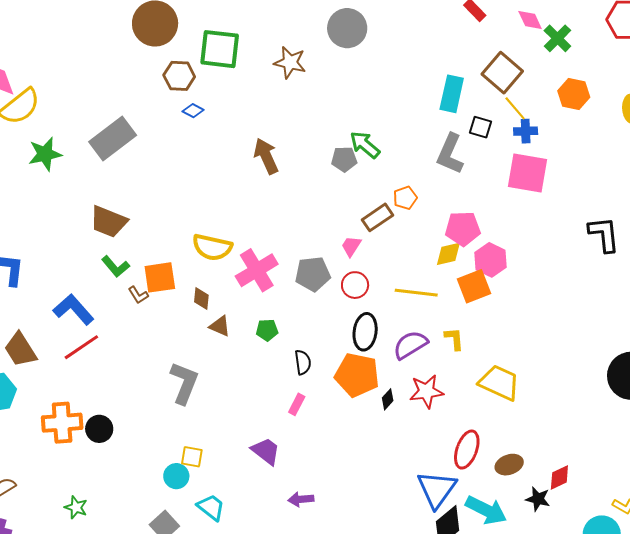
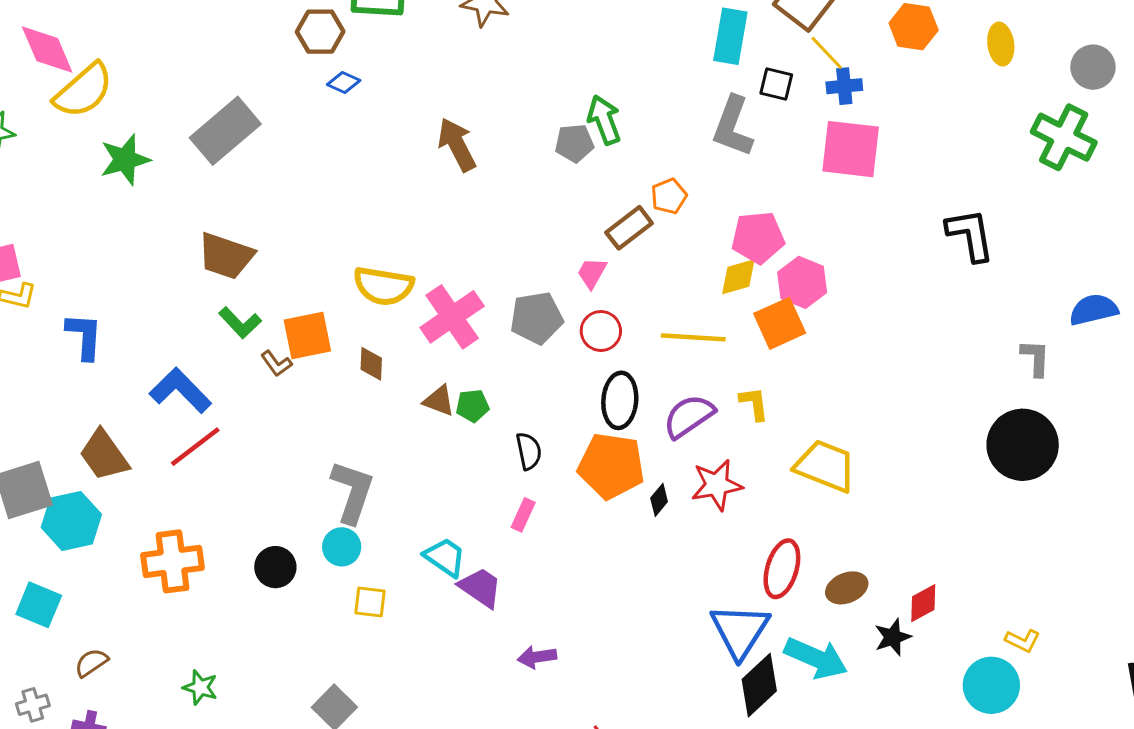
green arrow: (365, 145) -> (604, 120), turned 32
brown triangle: (220, 326) -> (439, 401), moved
black circle: (99, 429) -> (275, 567), moved
cyan circle: (176, 476) -> (342, 547), moved
black star: (538, 499) -> (893, 637), turned -30
cyan trapezoid: (211, 507) -> (445, 557), moved

